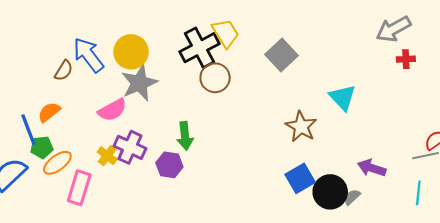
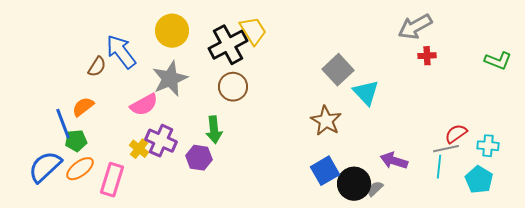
yellow circle: (131, 52) -> (172, 31), moved
gray square: (281, 55) -> (338, 70), moved
brown circle: (215, 78) -> (233, 87), moved
orange ellipse: (57, 163) -> (80, 169), moved
cyan line: (418, 193) -> (439, 167), moved

